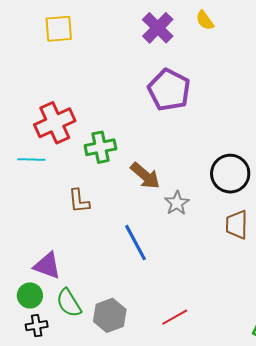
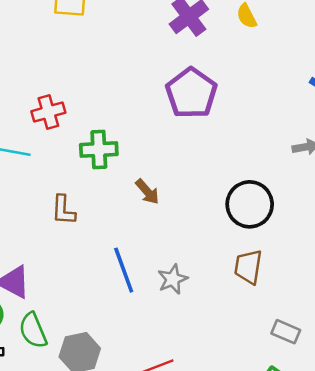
red cross: (55, 123) -> (48, 112), size x0.7
brown arrow: (145, 176) -> (147, 192), size x0.7
gray star: (177, 203) -> (173, 279), moved

